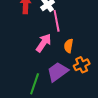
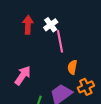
pink arrow: (44, 43) -> (23, 75), moved

